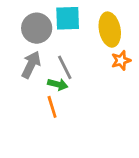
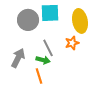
orange star: (121, 60) -> (72, 43), moved
gray arrow: (31, 65) -> (18, 58), moved

